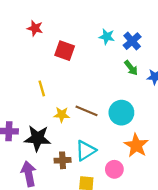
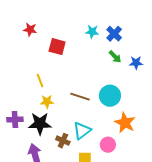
yellow star: (62, 115) -> (47, 102), moved
brown cross: (63, 160) -> (63, 141), turned 32

